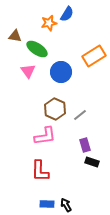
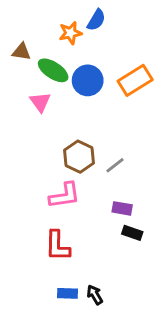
blue circle: (61, 72) -> (88, 80), moved
purple rectangle: (85, 145) -> (122, 208), turned -64

